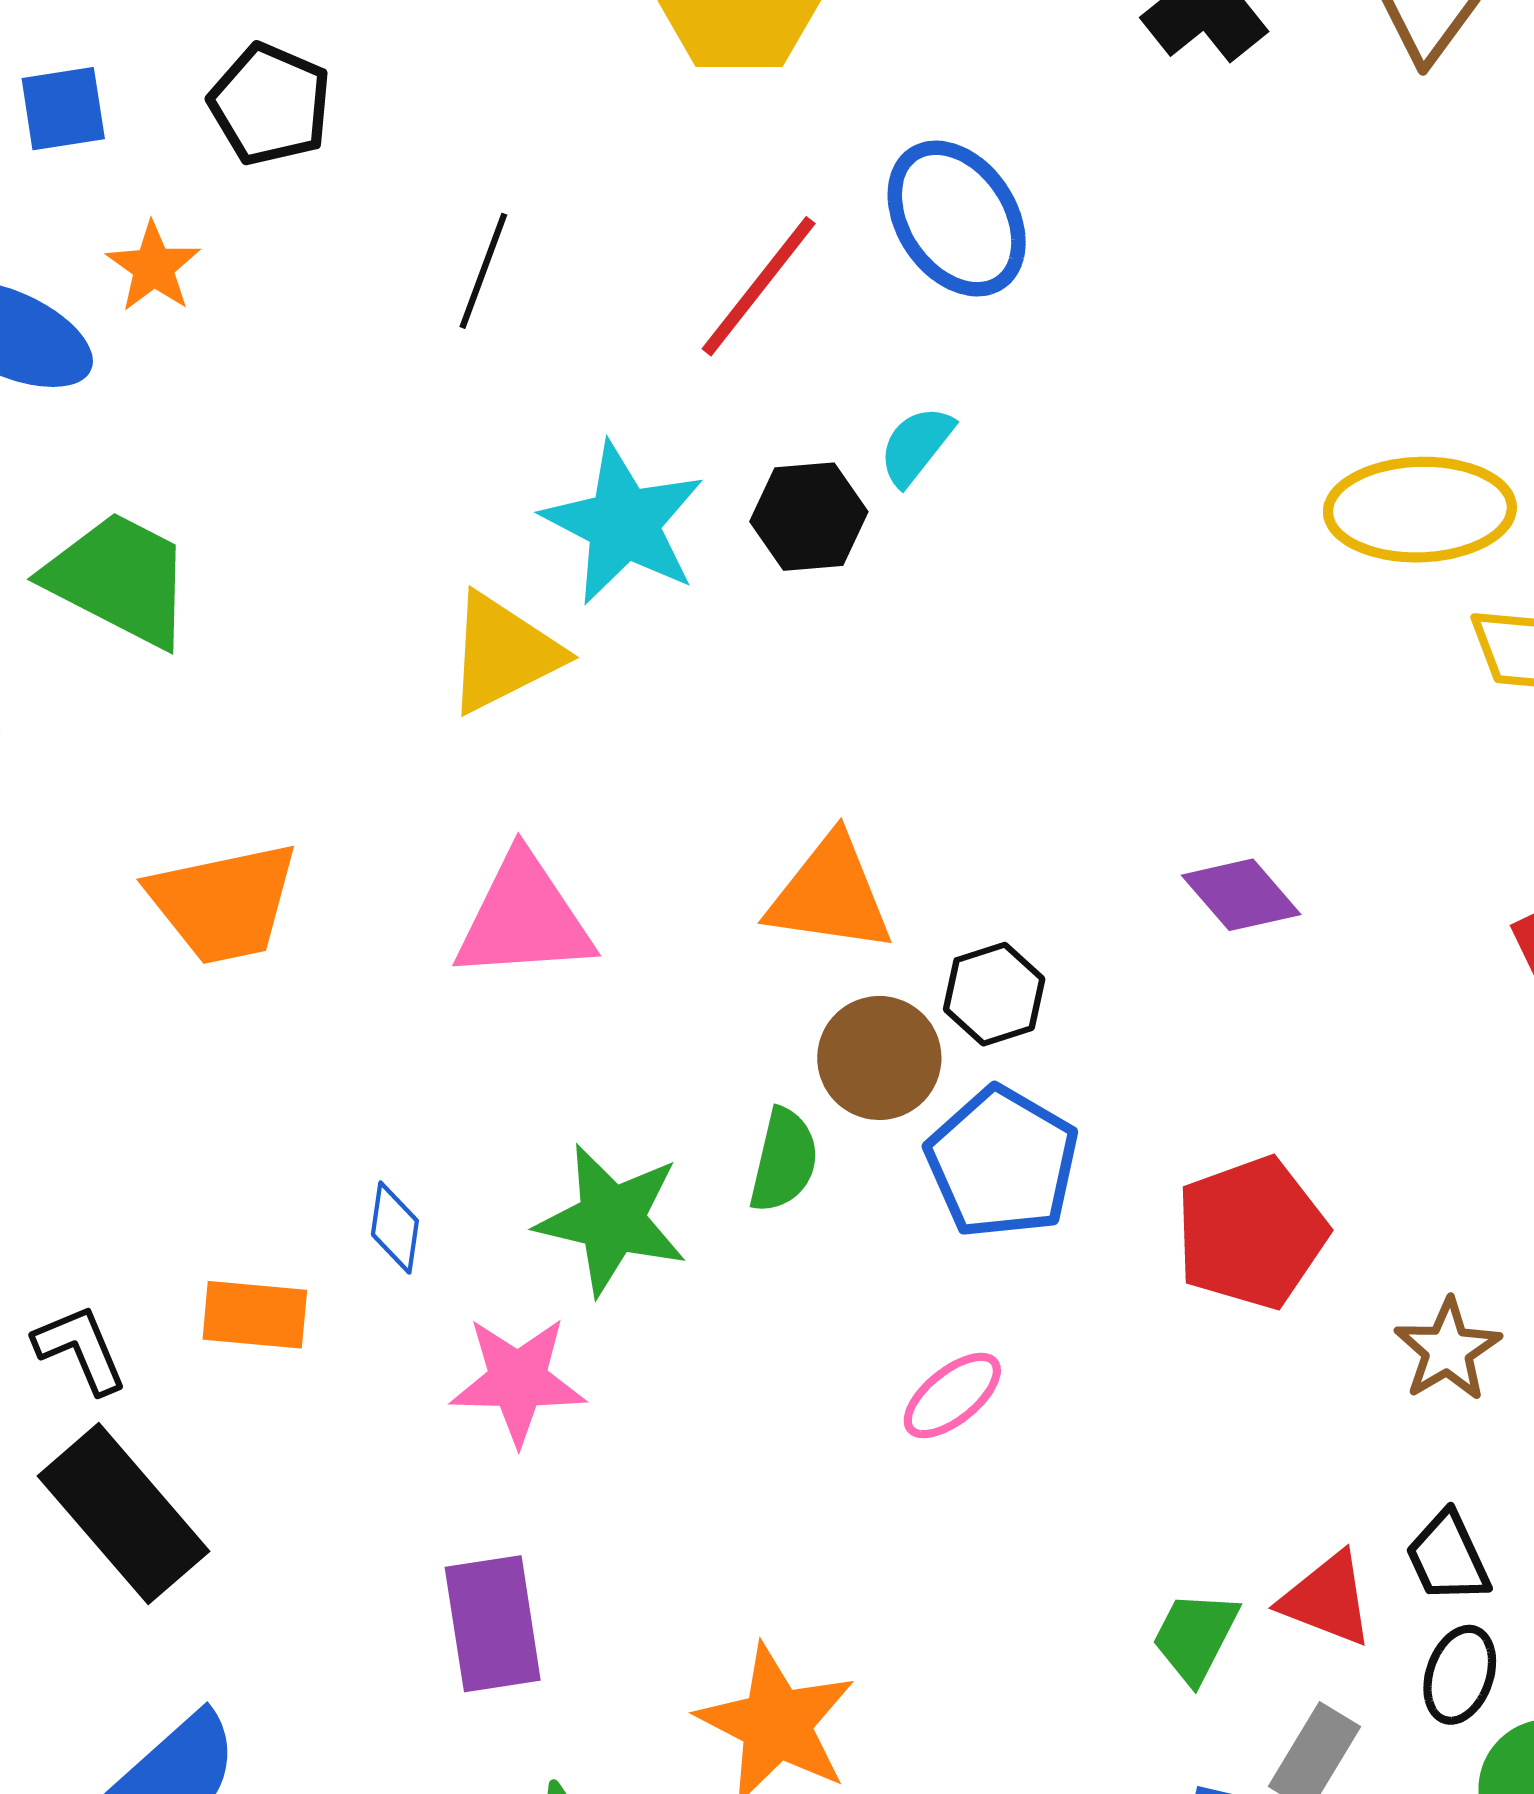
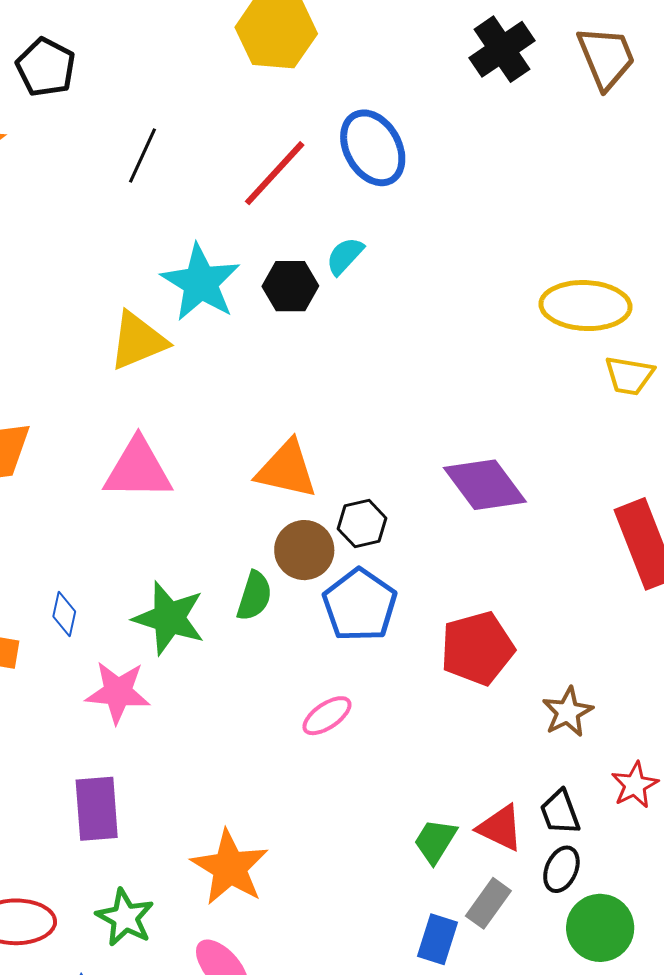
purple diamond: (1241, 895) -> (485, 485), size x1.5

